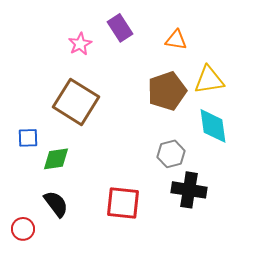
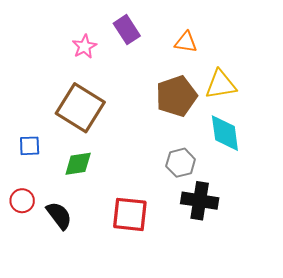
green diamond: (56, 159) -> (78, 164), moved
red circle: (23, 229) -> (22, 201), moved

